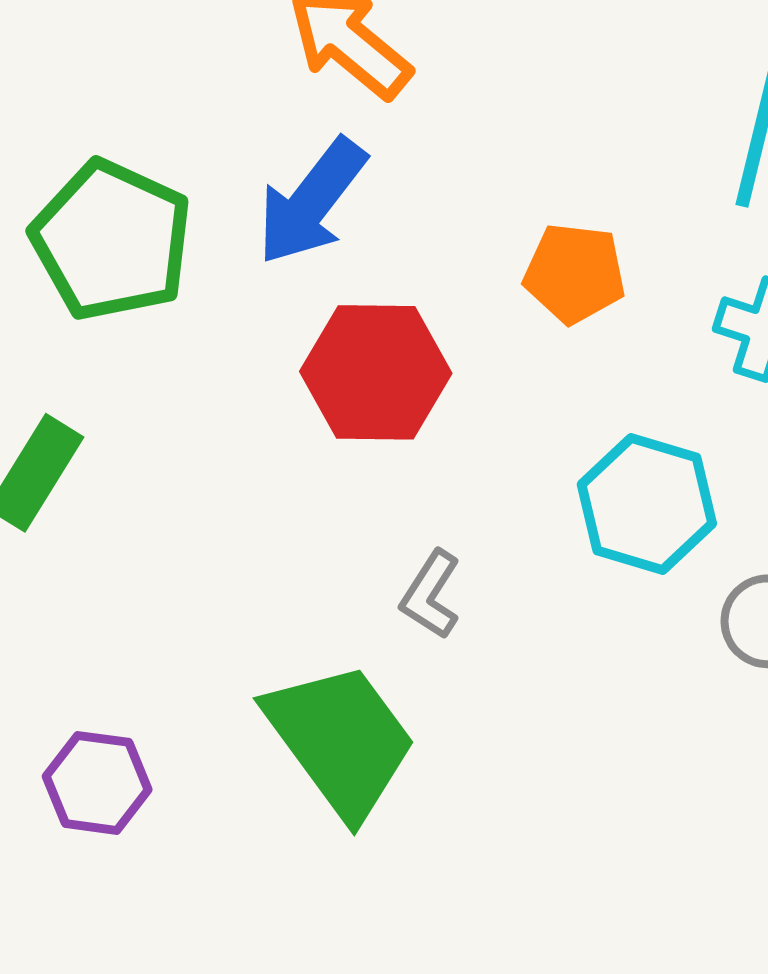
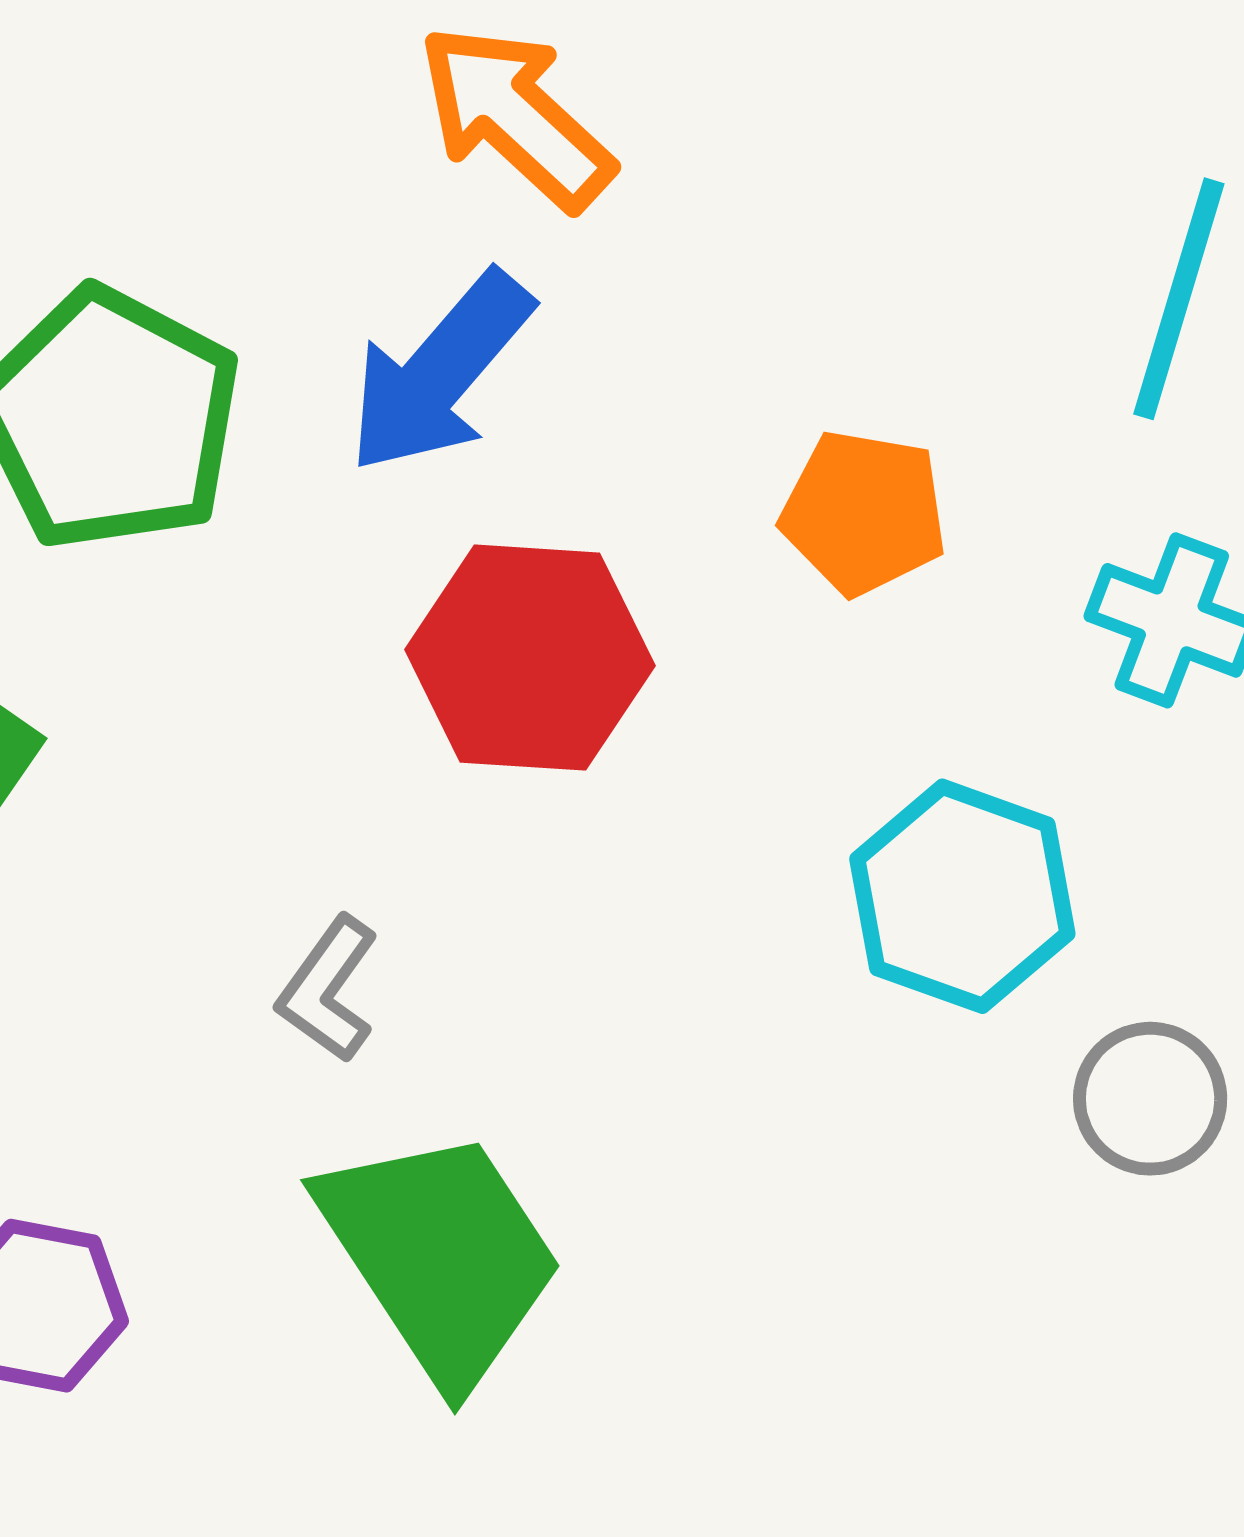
gray L-shape: (431, 595) -> (328, 989), moved

